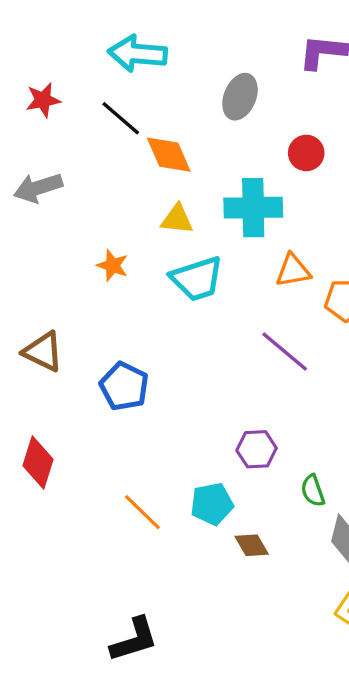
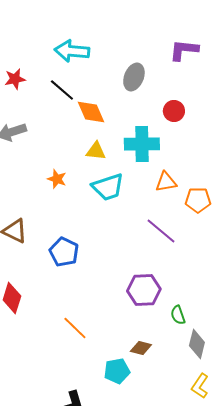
purple hexagon: (257, 449) -> (144, 290), size x1.4
cyan pentagon: (212, 504) -> (117, 371), moved
brown diamond: (252, 545) -> (141, 348), turned -45

